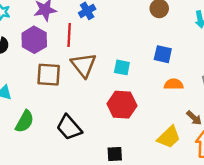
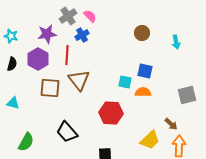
cyan square: (122, 67) -> (125, 82), moved
orange semicircle: (174, 84) -> (143, 92), moved
green semicircle: (25, 121) -> (26, 142), moved

